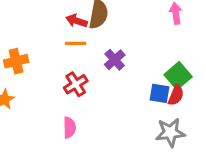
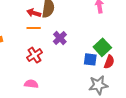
red semicircle: (176, 95) -> (109, 62), moved
pink semicircle: (69, 128) -> (31, 84), turned -80

